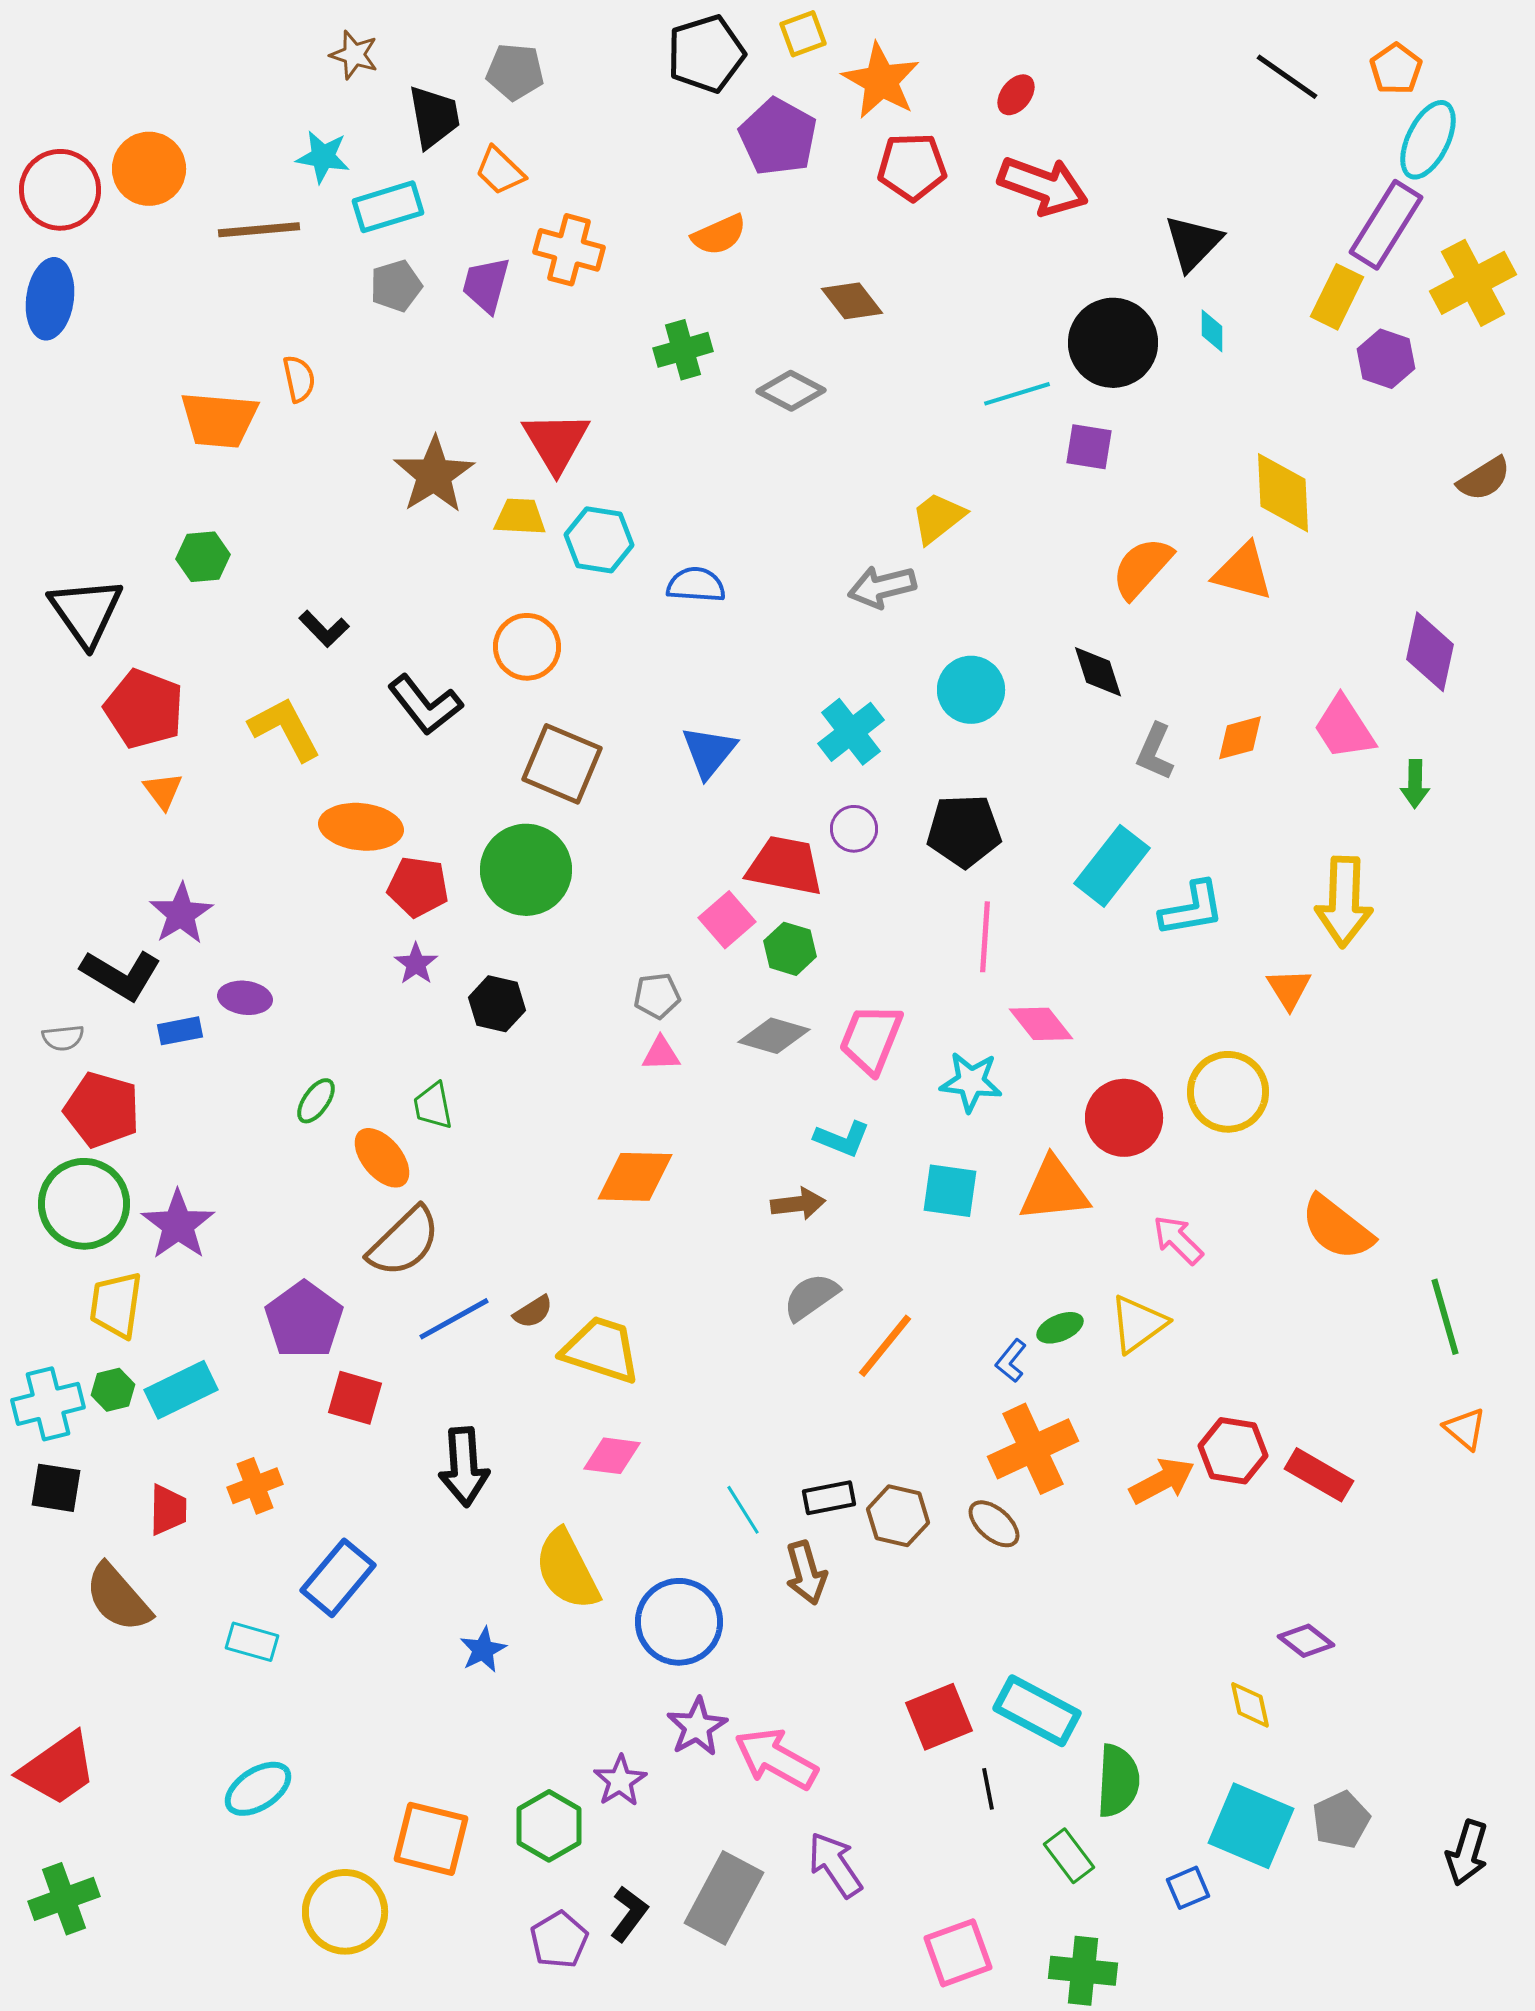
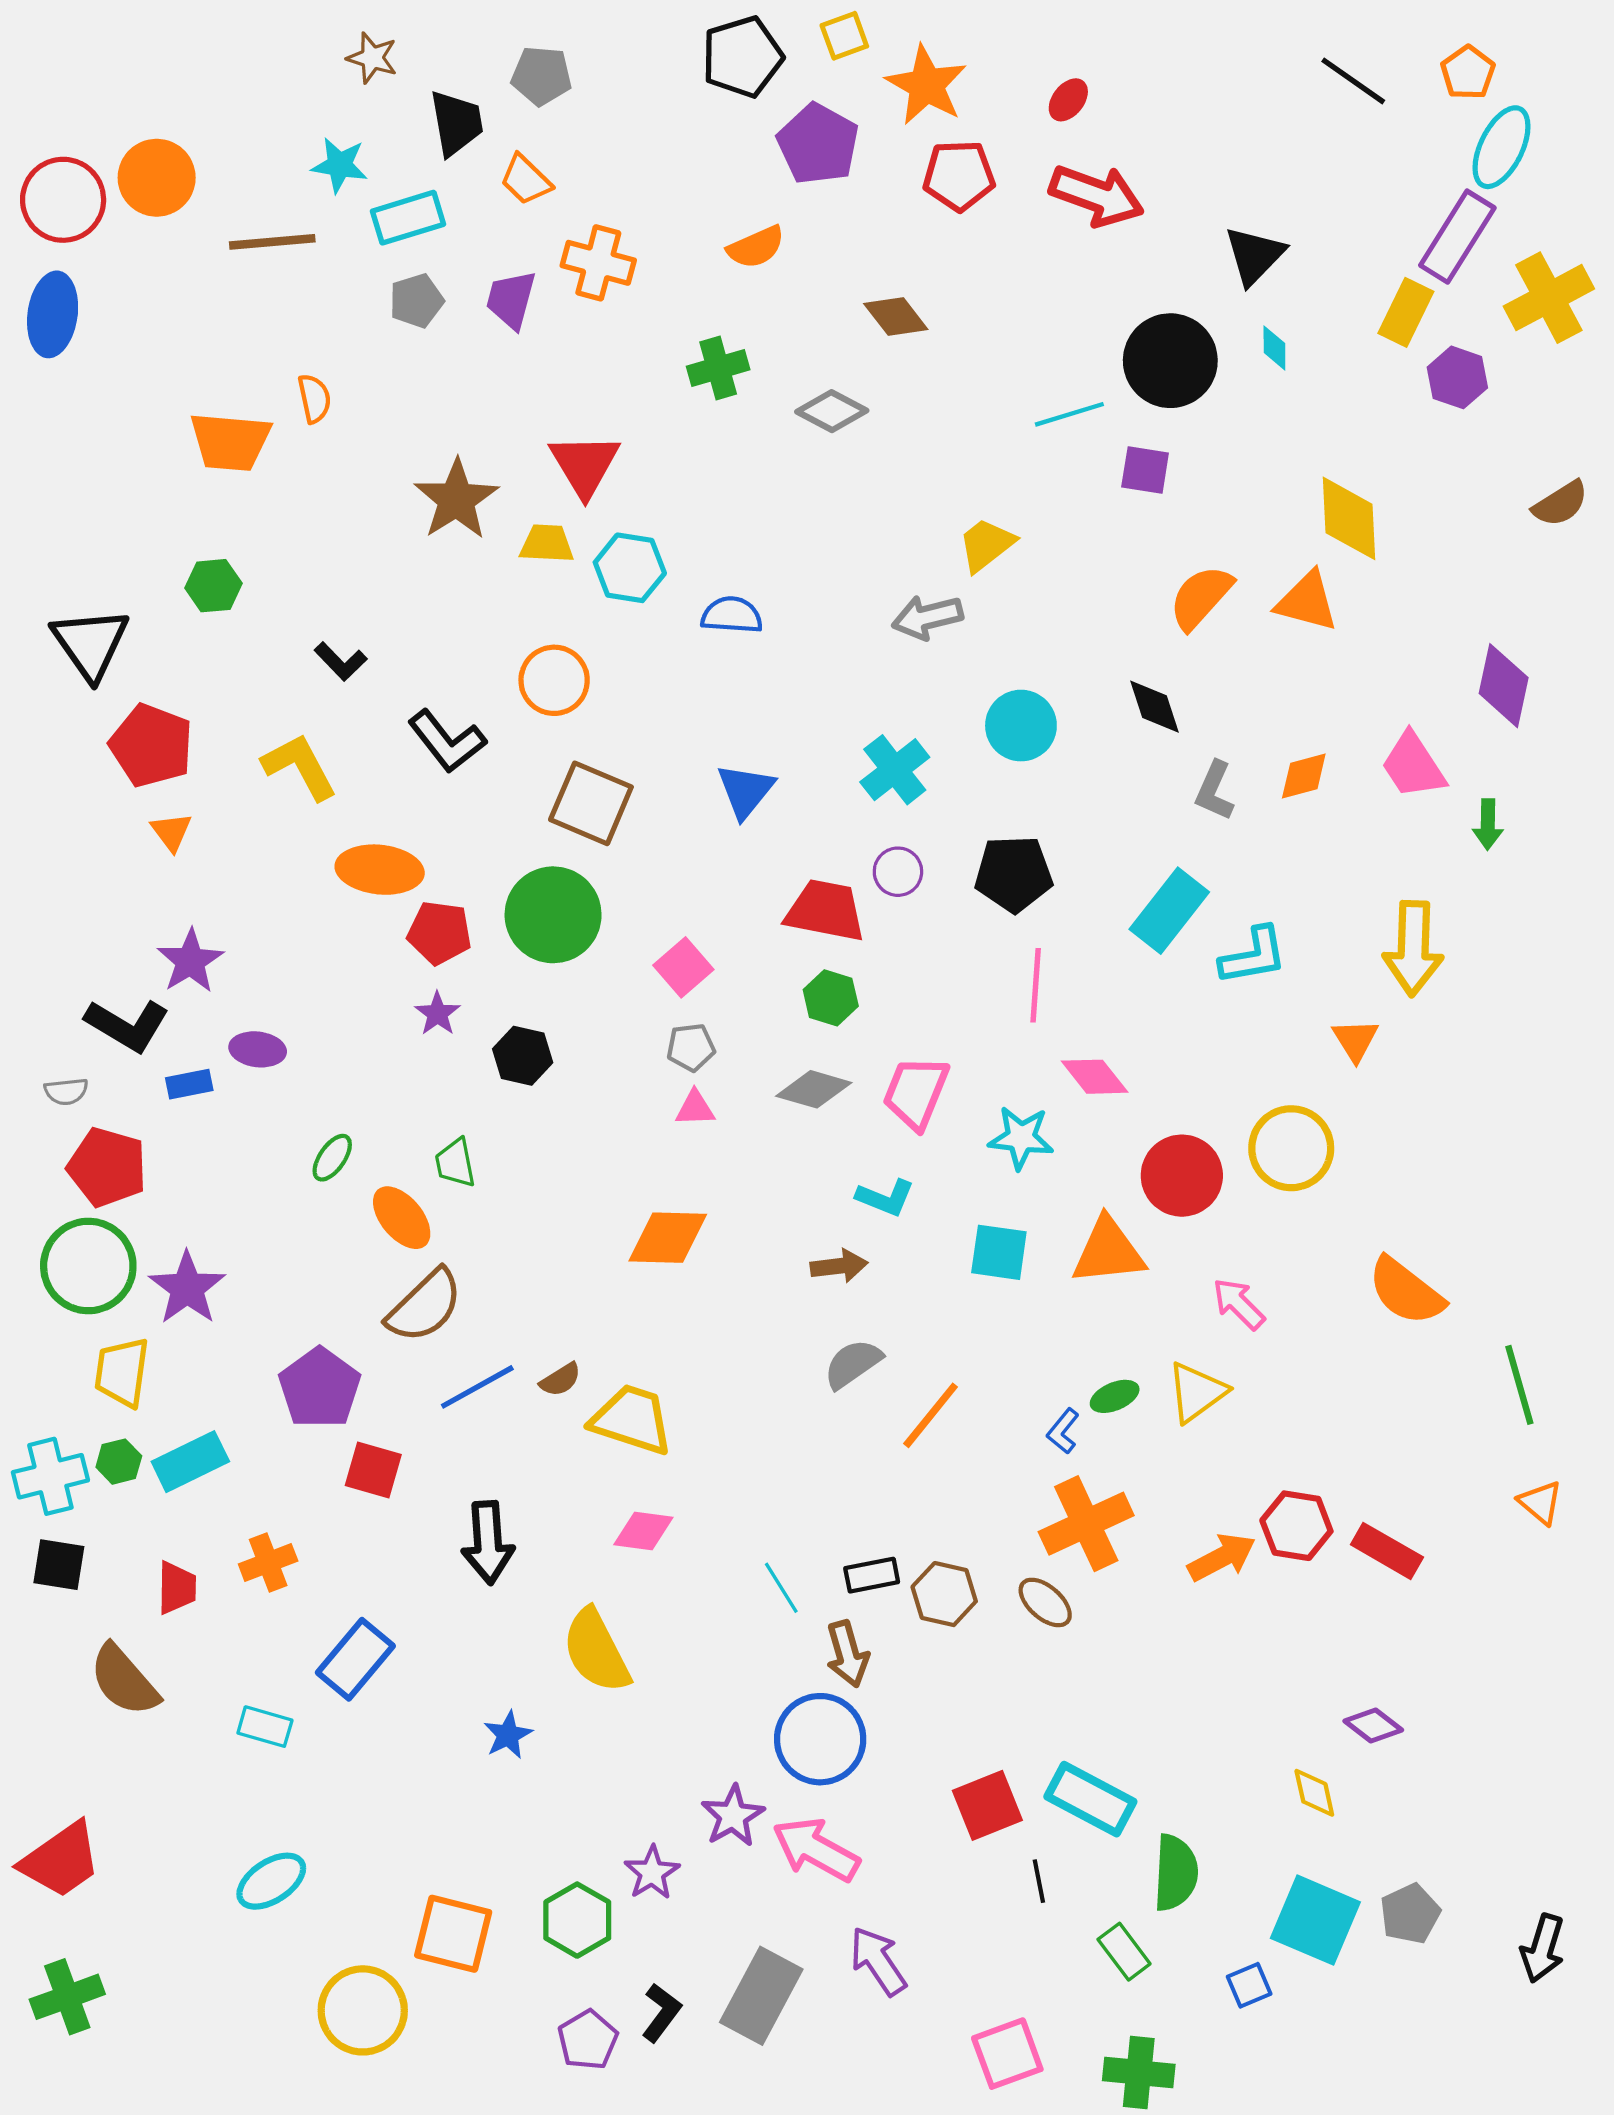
pink square: (727, 920) -> (683, 967), moved
blue circle: (679, 1622) -> (820, 1739), moved

